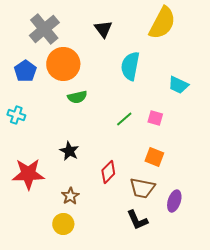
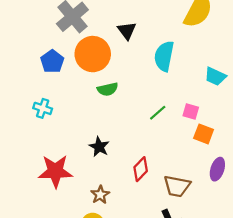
black triangle: (103, 29) -> (127, 31), moved
orange square: (154, 157) -> (204, 134), moved
purple ellipse: (174, 201) -> (217, 169), moved

